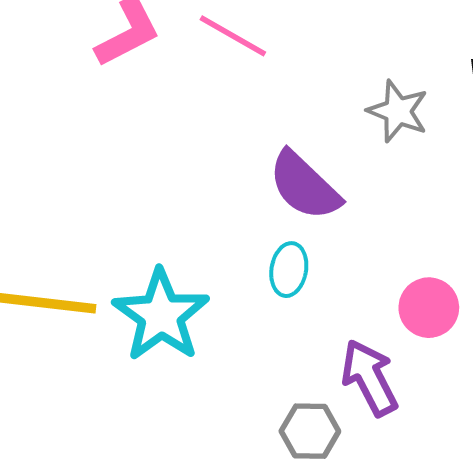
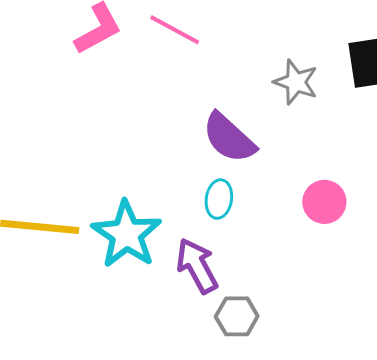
pink circle: (429, 308) -> (324, 202), moved
purple arrow: (369, 378) -> (197, 266), moved

